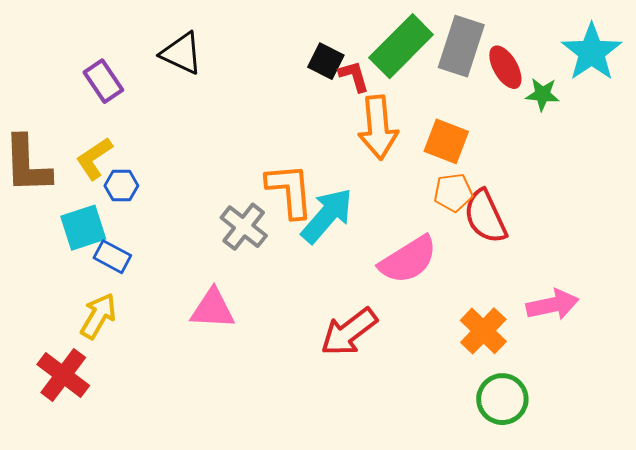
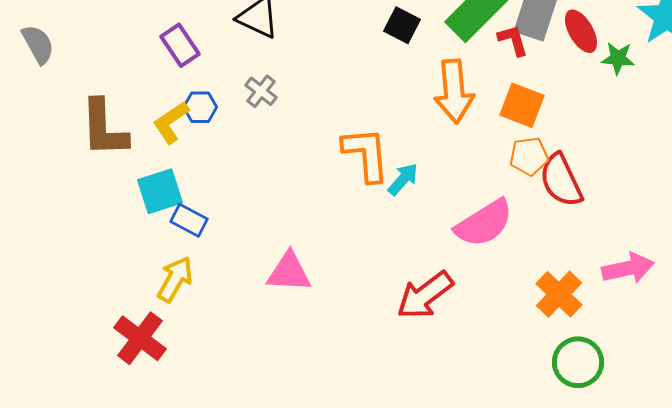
red L-shape: (354, 76) -> (513, 40), moved
blue hexagon: (121, 186) -> (200, 107), moved
cyan arrow: (327, 216) -> (403, 179), size x0.6
gray cross: (244, 227) -> (261, 91), moved, size x0.7

